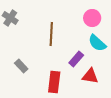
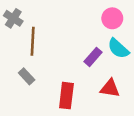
brown line: (51, 34) -> (33, 41), moved
purple rectangle: (76, 59) -> (93, 57), moved

